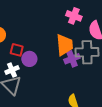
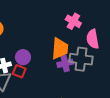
red square: (17, 50) -> (19, 71), moved

